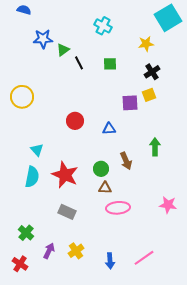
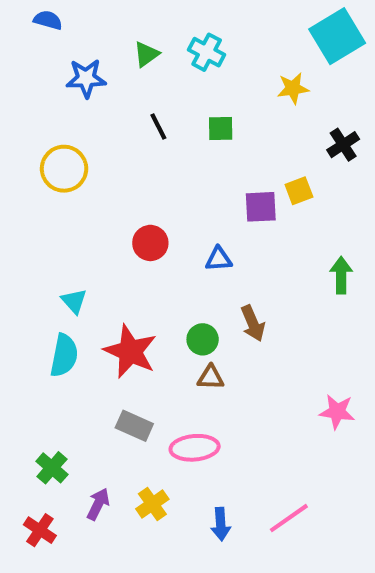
green triangle: (63, 50) -> (146, 54), moved
black cross: (152, 72) -> (343, 145), moved
yellow circle: (22, 97) -> (64, 169), moved
green arrow: (155, 147) -> (341, 275), moved
pink ellipse: (118, 208) -> (195, 448), moved

